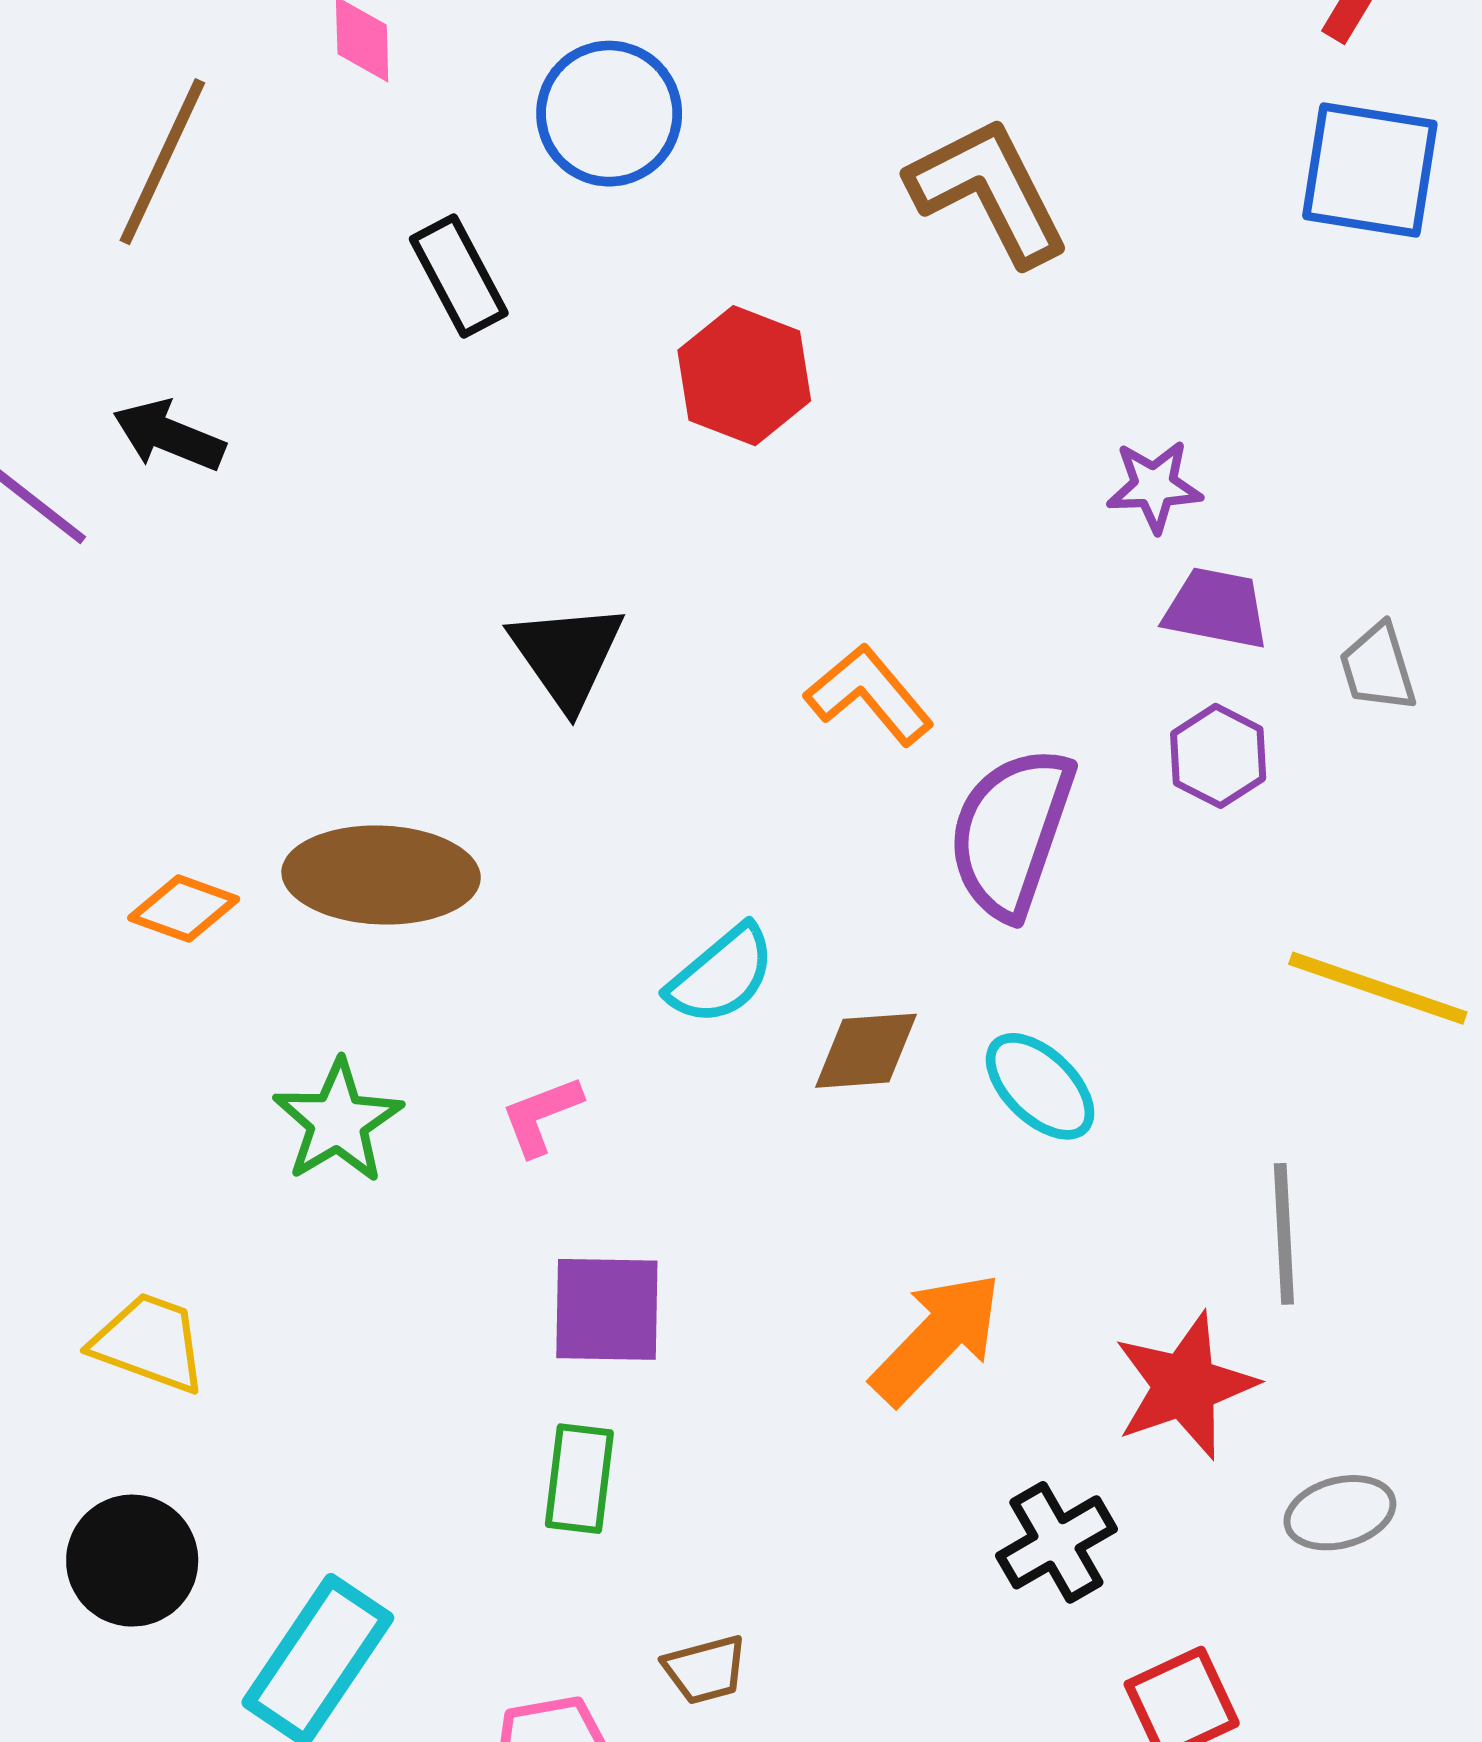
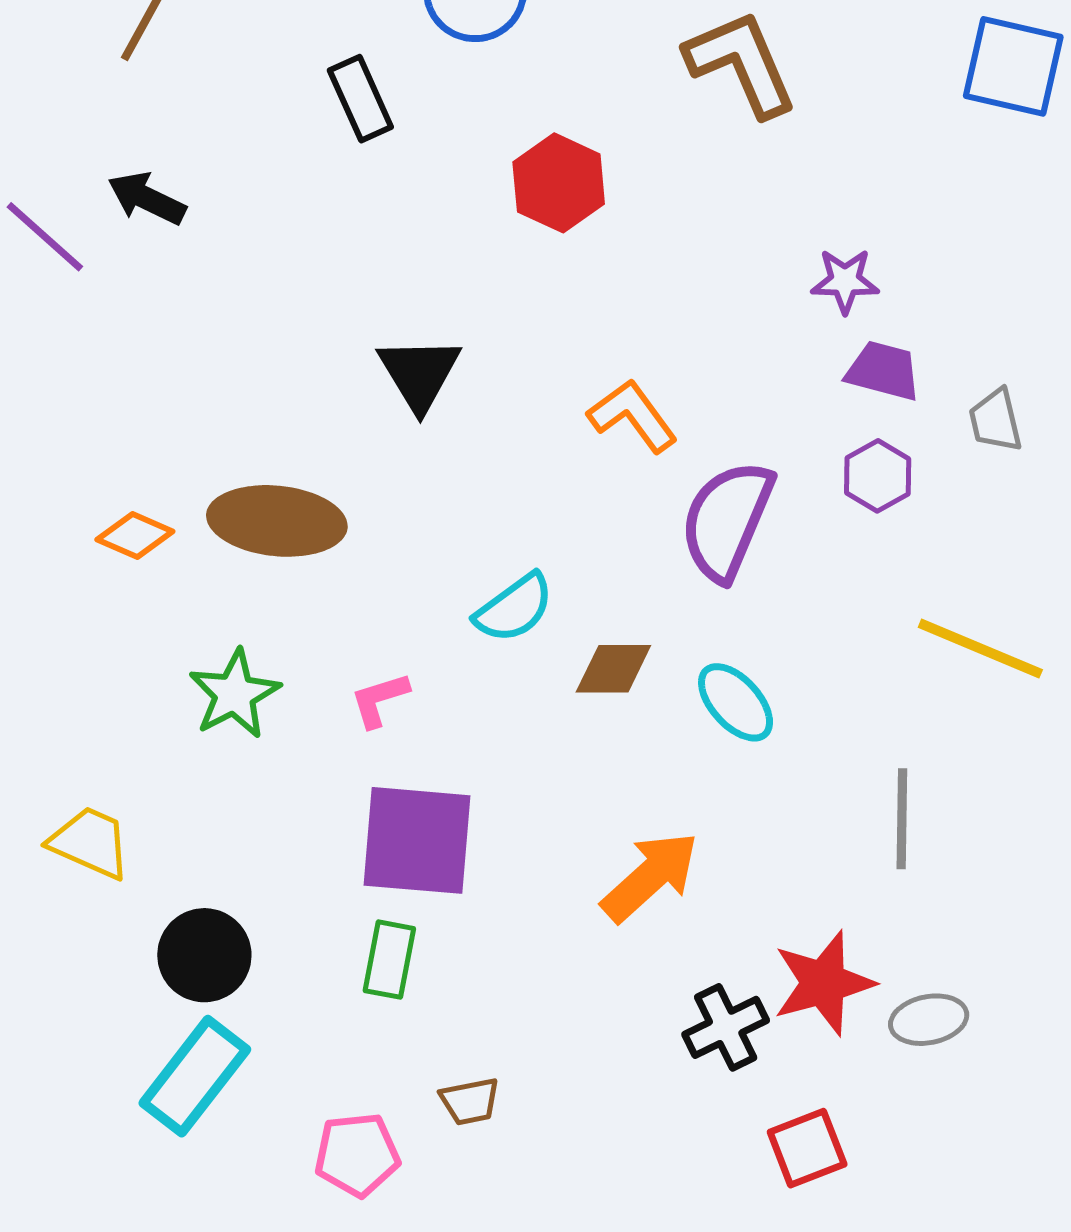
purple square: (607, 1309) -> (417, 840), size x1.4
red star: (1185, 1386) -> (823, 983), moved
black circle: (132, 1561) -> (204, 955), moved

